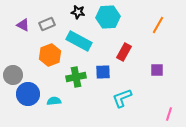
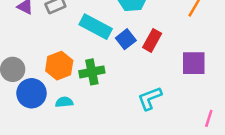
orange hexagon: (50, 55) -> (59, 66), moved
purple square: (157, 70) -> (194, 63), size x1.5
blue square: (103, 72) -> (126, 39), moved, turned -35

